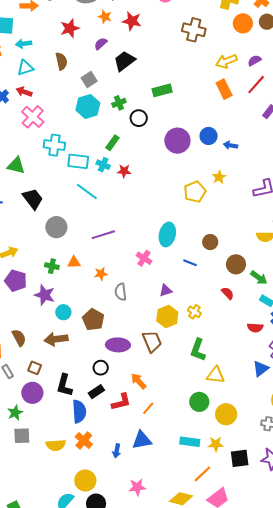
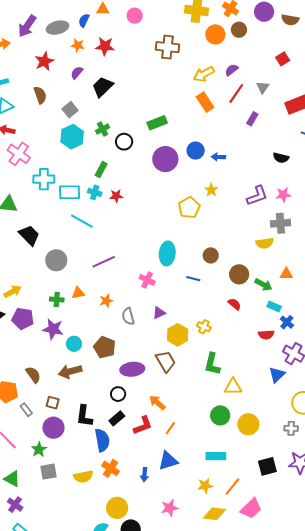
green rectangle: (162, 90) -> (157, 123), moved
purple triangle: (166, 290) -> (159, 313), moved
yellow star: (216, 444) -> (205, 486), moved

